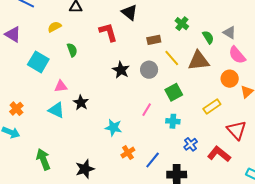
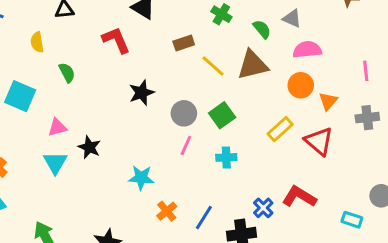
yellow semicircle: (54, 27) -> (37, 42), turned -64
pink semicircle: (237, 55) -> (307, 50), turned 132
black star: (121, 70) -> (142, 93), turned 30
gray circle: (149, 70) -> (184, 113), moved
cyan triangle: (56, 110) -> (55, 163), turned 42
red triangle: (236, 130) -> (319, 141), moved
blue cross: (191, 144) -> (263, 208), moved

